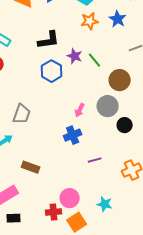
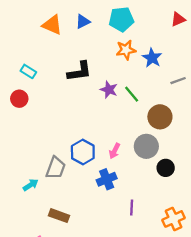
blue star: (118, 19) -> (152, 58), moved
blue hexagon: (52, 71) -> (83, 152), moved
gray trapezoid: (22, 114) -> (56, 168), moved
purple line: (95, 160) -> (132, 208), turned -72

